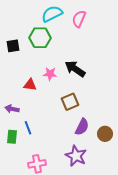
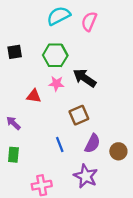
green hexagon: (40, 38) -> (55, 55), moved
purple arrow: (12, 109) -> (13, 123), turned 32
blue line: (28, 128) -> (60, 145), moved

